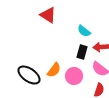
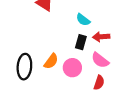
black ellipse: (29, 75) -> (24, 67), turned 60

